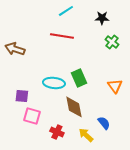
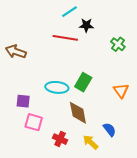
black star: (102, 18) -> (86, 25), moved
green rectangle: (79, 78) -> (83, 82), turned 54

